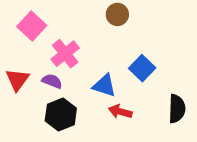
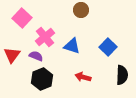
blue square: (142, 68) -> (108, 47), moved
blue triangle: (104, 86) -> (72, 46), moved

